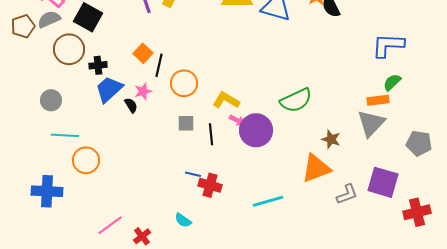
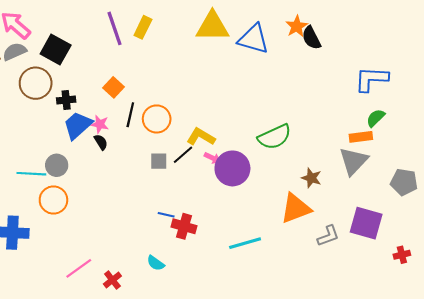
black line: (159, 65) -> (130, 115), moved
pink star: (143, 91) -> (100, 124), moved, turned 30
gray circle: (51, 100) -> (57, 165), moved
black line: (211, 134) -> (183, 155), moved, turned 55
red cross: (417, 212) -> (402, 255), size x0.6

